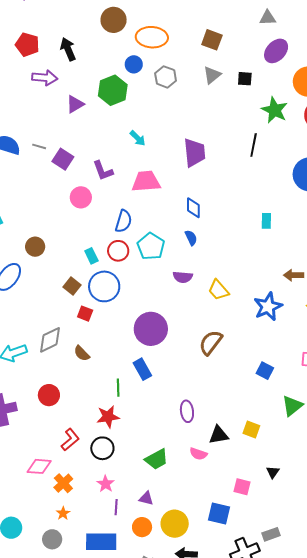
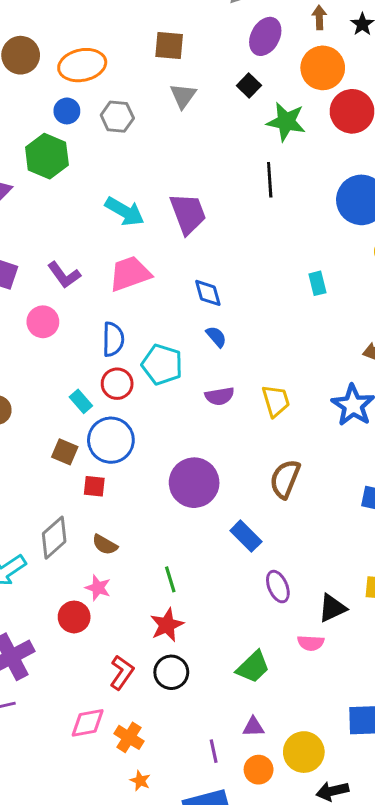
black square: (245, 79) -> (249, 85), moved, turned -35
cyan arrow: (138, 138) -> (125, 211), moved, size x1.5
yellow trapezoid: (218, 290) -> (276, 401), turned -140
blue rectangle: (142, 369) -> (246, 536), moved
pink star: (106, 484) -> (98, 588), moved

